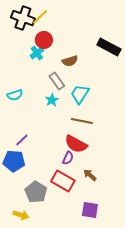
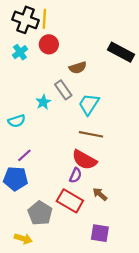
yellow line: (40, 17) -> (44, 19), turned -42
cyan cross: (37, 53) -> (20, 52), moved
cyan semicircle: (15, 95) -> (17, 121), moved
cyan star: (52, 100) -> (43, 102), moved

